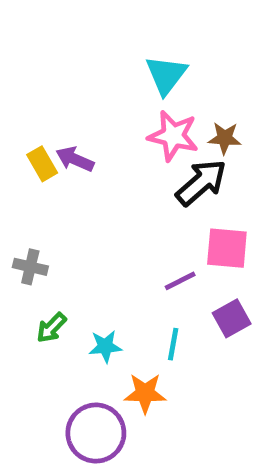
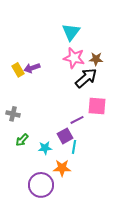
purple arrow: (75, 159) -> (32, 68), turned -42
purple square: (232, 318) -> (65, 136), moved

